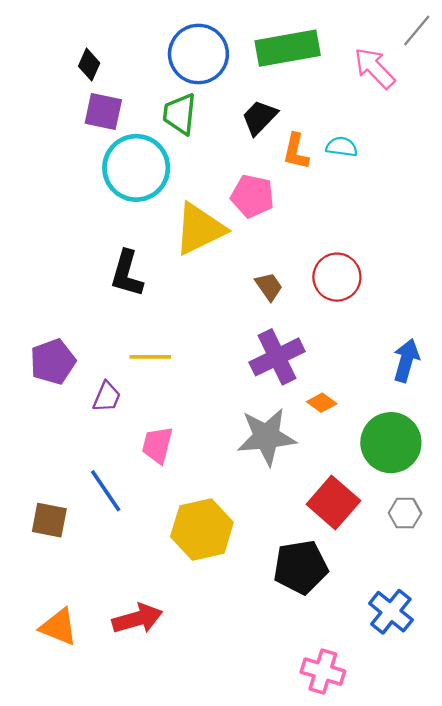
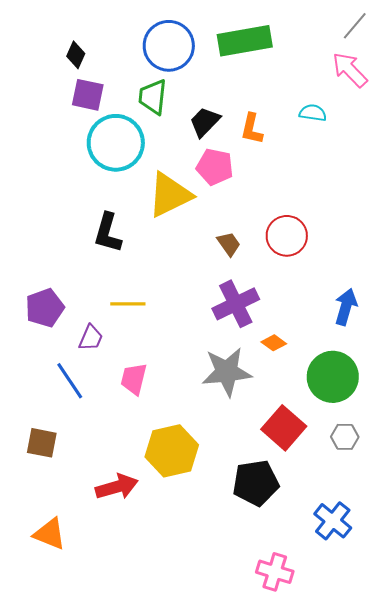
pink arrow: (375, 68) -> (350, 70), moved
black trapezoid: (259, 117) -> (205, 122), moved
cyan semicircle: (342, 147) -> (313, 113), moved
blue line: (106, 491) -> (70, 381), moved
red arrow: (137, 619) -> (117, 487), moved

